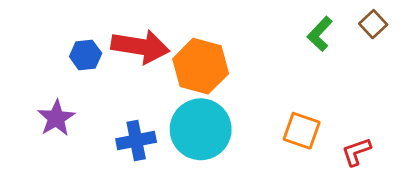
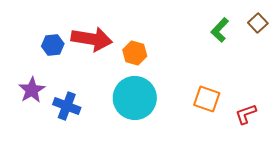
orange hexagon: (201, 66) -> (135, 53), size x0.6
blue cross: (136, 141) -> (67, 106), moved, turned 32

